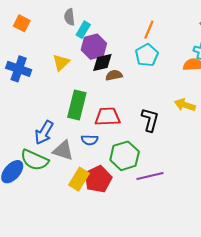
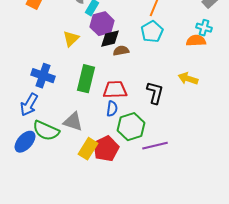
blue cross: (19, 69) -> (43, 76), moved
blue arrow: (44, 132) -> (29, 105), moved
blue semicircle: (90, 140) -> (112, 109), moved, turned -84

